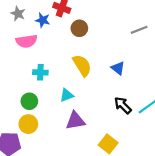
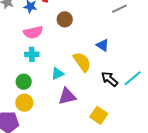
brown circle: (79, 28) -> (65, 19), moved
pink semicircle: (27, 41) -> (33, 32), moved
yellow semicircle: (82, 65) -> (82, 62), moved

